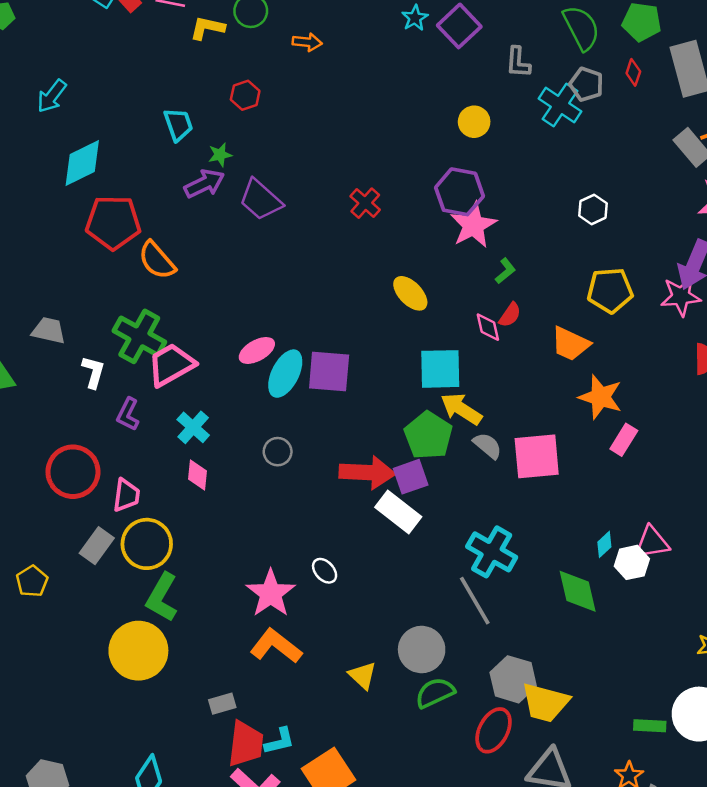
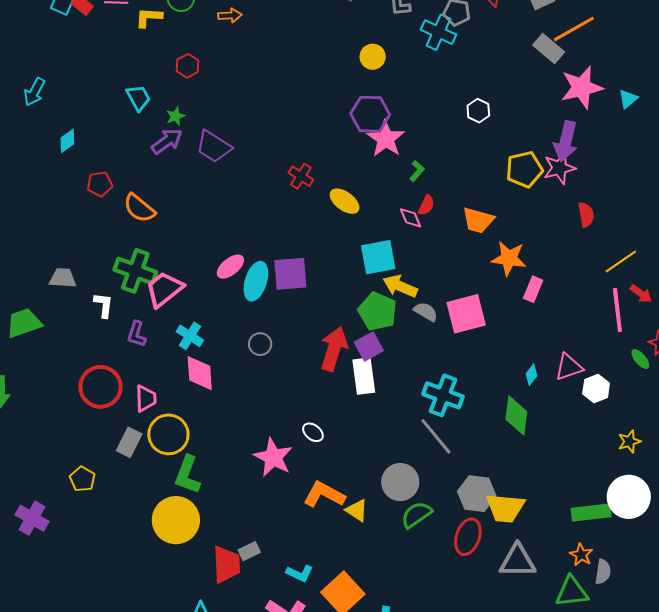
cyan diamond: (82, 163) -> (67, 141), size x0.6
red cross: (365, 203) -> (301, 176), moved
red pentagon: (113, 222) -> (100, 184), size x0.6
yellow pentagon: (610, 290) -> (524, 169), moved
red arrow: (367, 473) -> (334, 349), turned -66
pink diamond: (197, 475) -> (200, 373), size x1.5
white rectangle: (398, 512) -> (364, 376), turned 54
white hexagon: (632, 562) -> (596, 388), moved
green diamond: (578, 591) -> (516, 415), turned 30
orange L-shape: (276, 646) -> (324, 495), moved
green rectangle: (650, 726) -> (591, 513), size x1.5
cyan L-shape: (280, 741) -> (300, 573), turned 48
red trapezoid: (246, 744) -> (226, 564), moved

